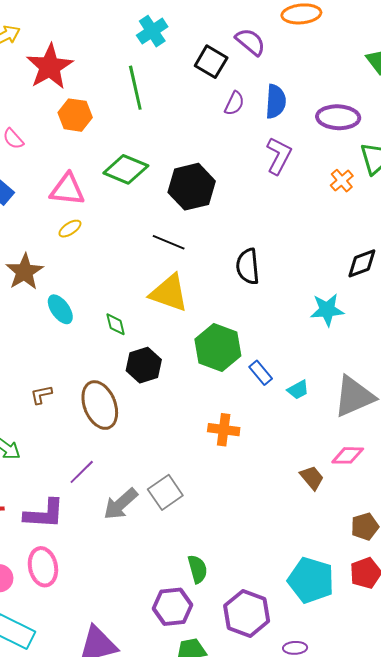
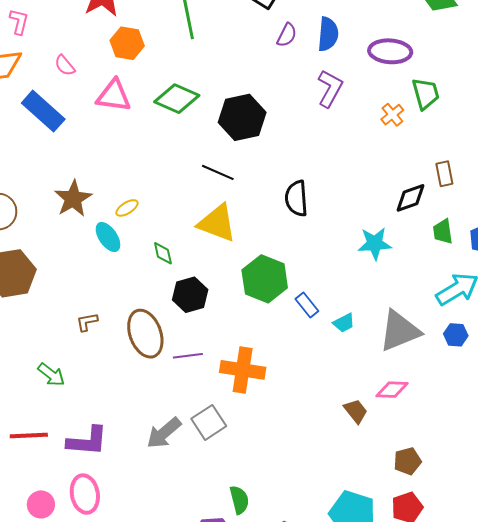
pink triangle: (67, 189) -> (114, 96), moved
yellow ellipse: (70, 229) -> (127, 208), moved
orange cross: (224, 430) -> (243, 370), moved, size x1.4
purple line: (82, 472) -> (188, 356), moved, turned 36

